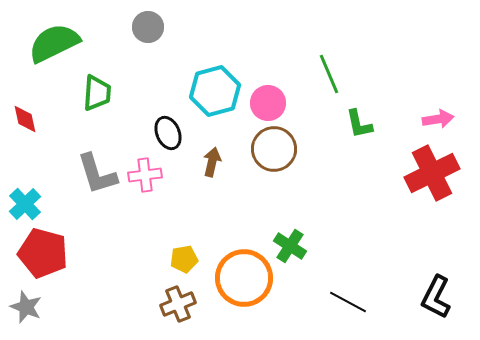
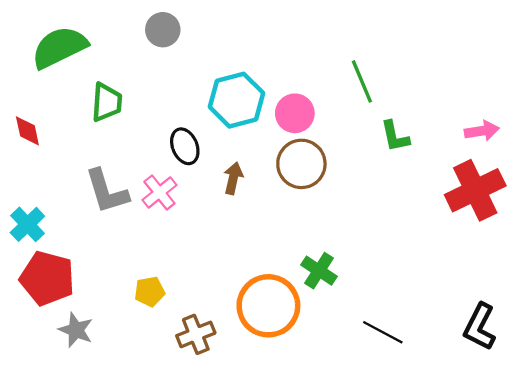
pink cross: (145, 175) -> (159, 193), turned -32
yellow pentagon: (184, 259) -> (150, 292), moved
gray star: (26, 307) -> (76, 330), moved

